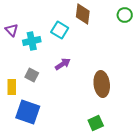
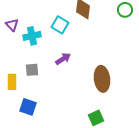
gray square: (32, 75) -> (32, 70), turned -32
blue square: (28, 112) -> (28, 107), size x0.7

